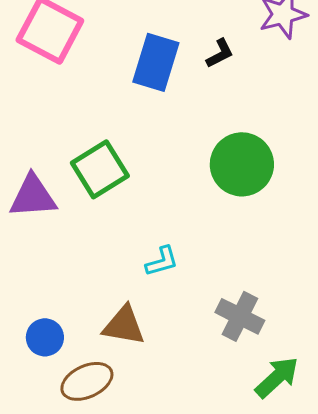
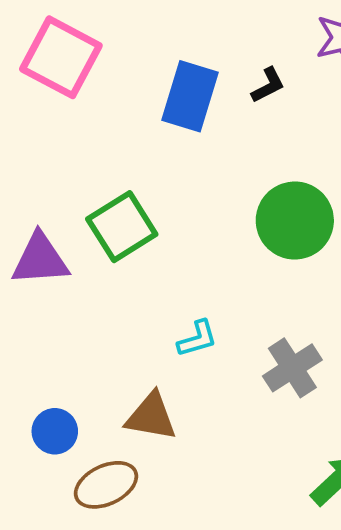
gray cross: (240, 316) -> (292, 368), moved, turned 30

